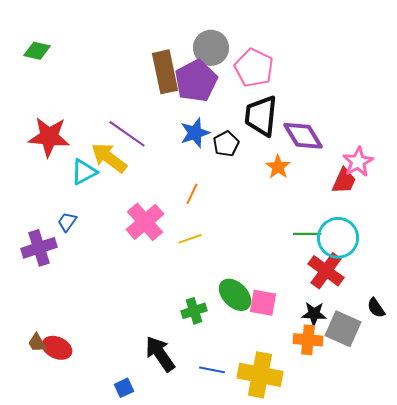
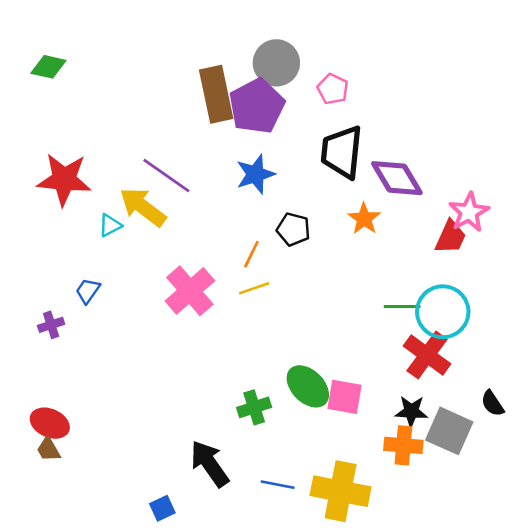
pink pentagon: (254, 68) -> (333, 89), size x0.6
black pentagon: (226, 144) -> (293, 229), moved, turned -30
cyan triangle: (84, 172) -> (110, 225), size x0.7
yellow line: (190, 239) -> (254, 288), moved
purple cross: (39, 248) -> (51, 325), size x0.6
red ellipse: (57, 348) -> (50, 423), moved

